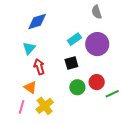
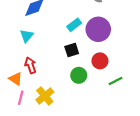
red arrow: (39, 67) -> (31, 65), moved
red circle: (97, 82) -> (100, 61), moved
orange triangle: (30, 87) -> (16, 79), moved

